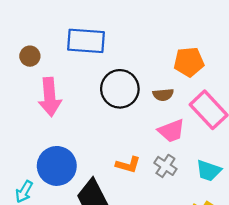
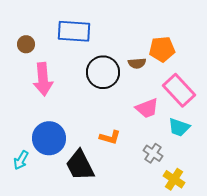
brown semicircle: (163, 95) -> (137, 63), moved
gray cross: (165, 166) -> (153, 153), moved
cyan trapezoid: (209, 171) -> (179, 127), moved

